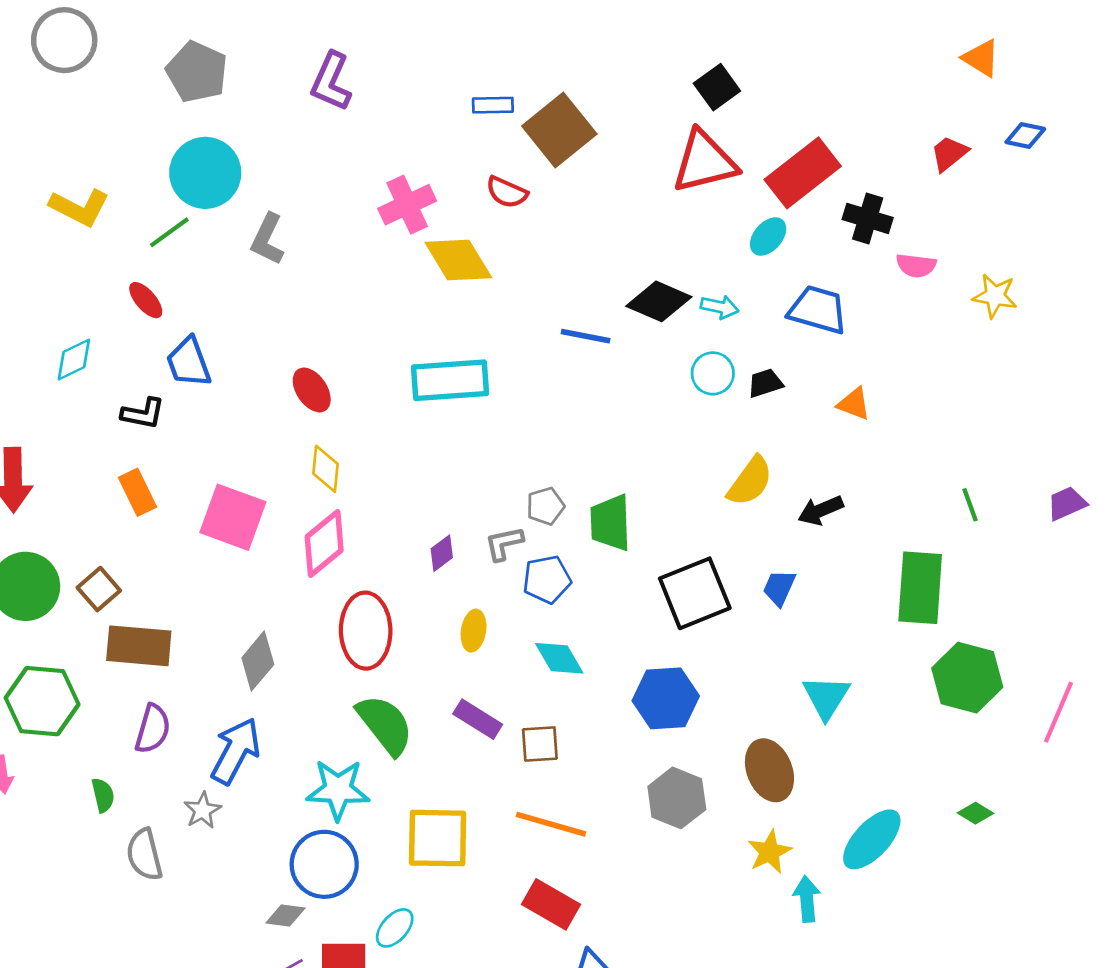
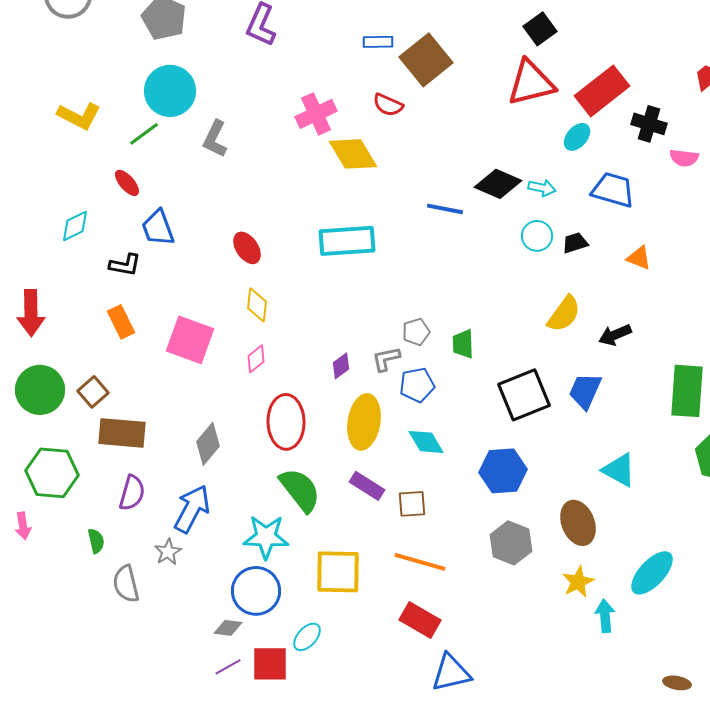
green trapezoid: (610, 523) -> (463, 344), size x0.7
pink diamond: (324, 543) -> (256, 359), size x0.6
blue trapezoid: (779, 588) -> (585, 391), size x1.4
yellow ellipse: (474, 631) -> (364, 422), size x1.8
cyan triangle: (826, 697) -> (619, 470), turned -33

